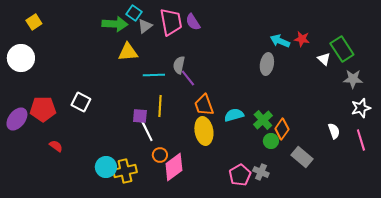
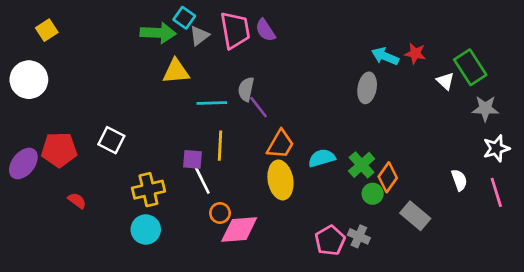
orange trapezoid: (204, 105) -> (280, 144), turned -130
pink diamond: (174, 167) -> (239, 229), turned 32
yellow cross: (125, 171) -> (148, 190), moved

